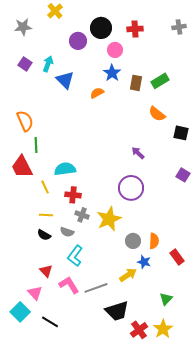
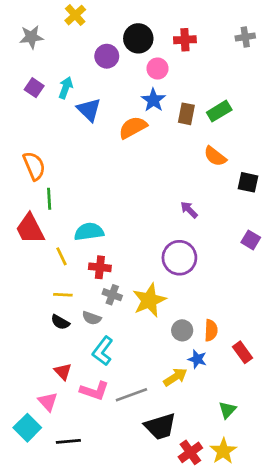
orange semicircle: (97, 93) -> (133, 127), size x1.5
pink L-shape: (69, 285) -> (94, 391), turned 140
black line: (50, 322) -> (68, 441), turned -36

